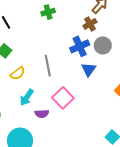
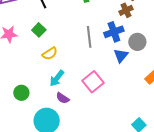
gray circle: (103, 45) -> (137, 42), moved
gray line: (48, 66) -> (89, 37), moved
purple semicircle: (42, 114) -> (63, 98), moved, turned 32

